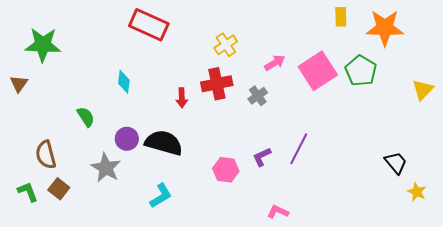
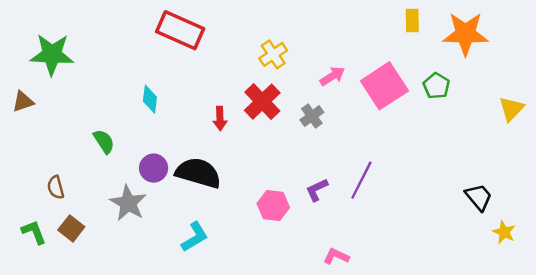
green pentagon: (361, 71) -> (436, 86), size x0.7
brown triangle: (19, 84) -> (23, 102), turned 36
red cross: (217, 84) -> (262, 102), turned -32
brown semicircle: (46, 155) -> (56, 187), size x0.7

